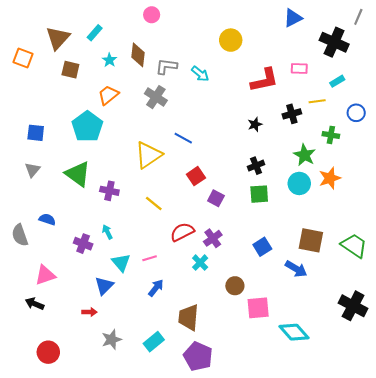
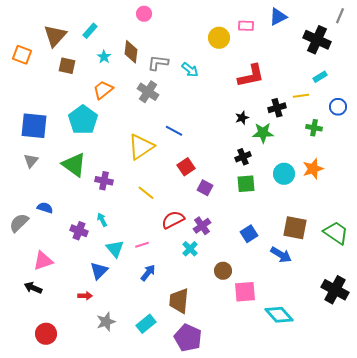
pink rectangle: (299, 69) -> (246, 26), moved
blue square: (36, 133) -> (34, 126), size x1.6
green star: (305, 155) -> (263, 133), moved, turned -30
gray semicircle: (20, 235) -> (19, 223), turned 65

